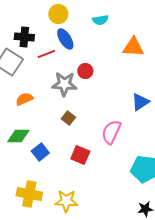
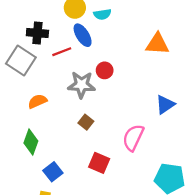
cyan semicircle: (100, 20) -> (102, 14), moved
green diamond: (18, 136) -> (31, 142), turned -70
blue square: (40, 152) -> (53, 172), moved

